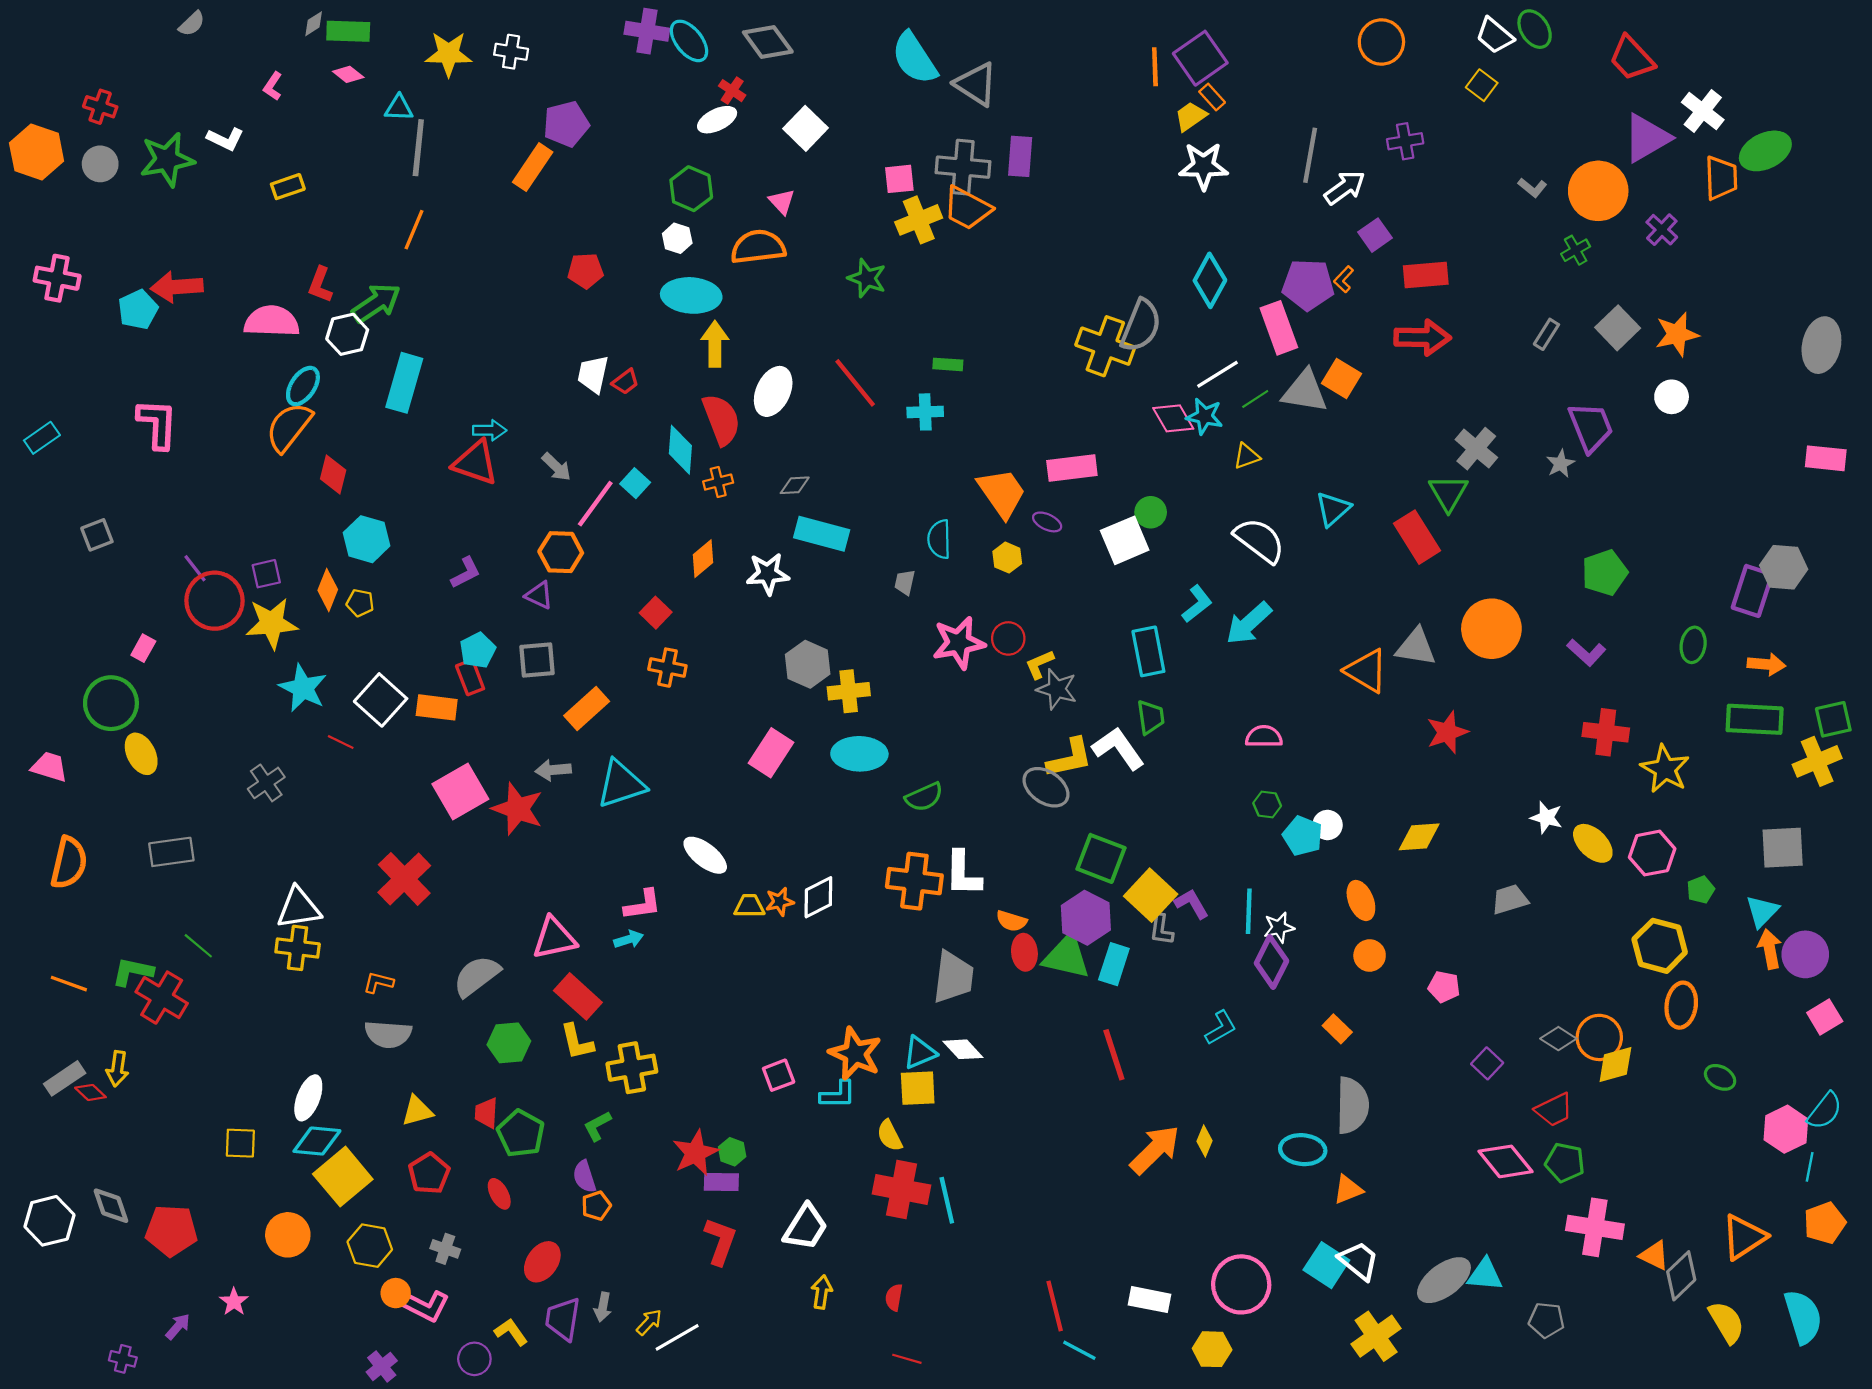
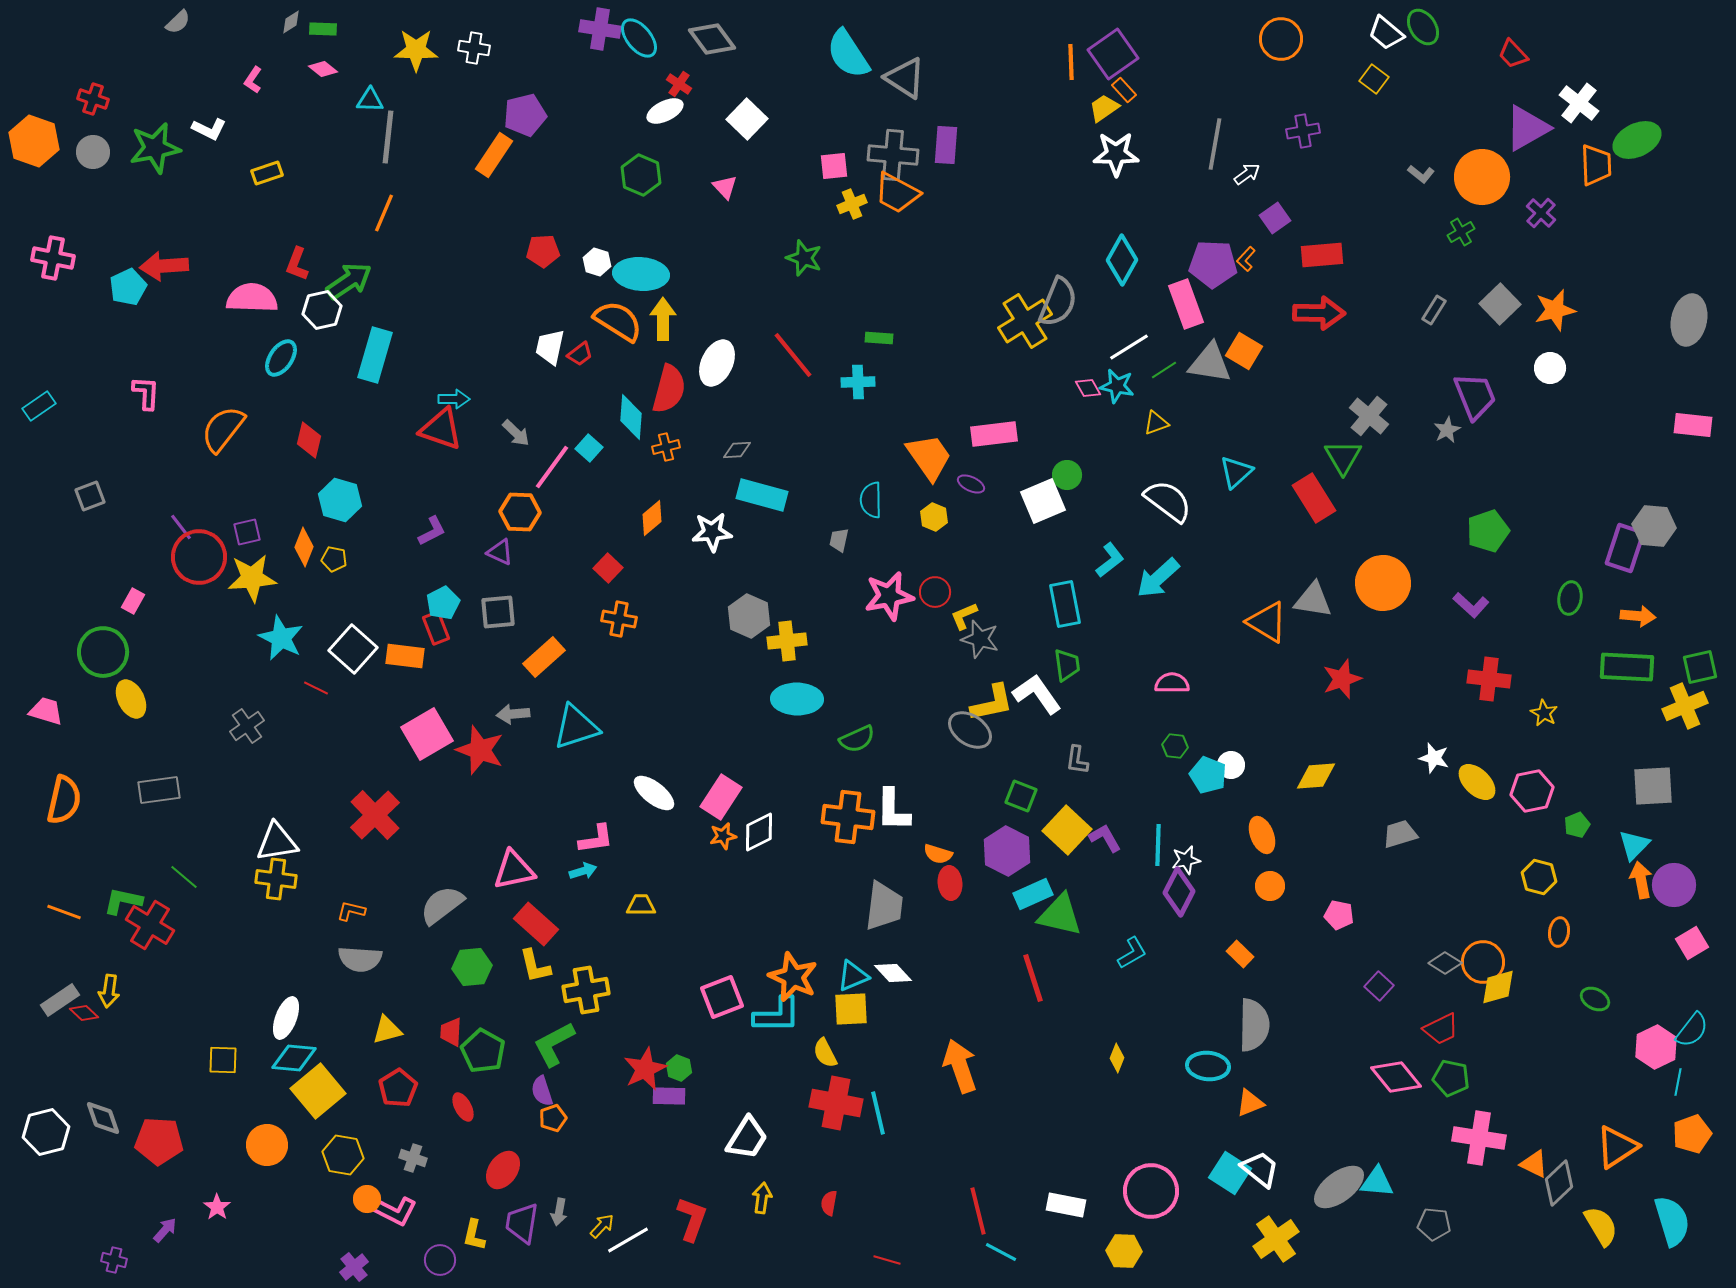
green rectangle: (348, 31) -> (323, 29), size x0.7
red trapezoid: (1632, 58) -> (1513, 54), size x0.7
white arrow: (1345, 188) -> (1247, 174), size x0.7
yellow cross: (919, 220) -> (852, 204), size x0.7
white hexagon: (677, 238) -> (597, 262), moved
orange semicircle: (758, 247) -> (618, 321), moved, turned 39
yellow cross: (1105, 346) -> (1025, 321), turned 38
pink diamond: (1173, 418) -> (1088, 388), size x0.7
red semicircle: (721, 419) -> (669, 389), turned 36
pink L-shape: (157, 424) -> (146, 393), size x0.7
orange semicircle: (289, 427) -> (223, 429), moved
pink rectangle: (771, 753) -> (721, 797), moved
yellow star: (1665, 769) -> (1544, 713), size x0.6
green square: (1101, 858) -> (1021, 796), size x0.7
yellow trapezoid: (749, 906) -> (641, 905), moved
gray L-shape: (1161, 930) -> (1077, 760), moved
yellow hexagon: (1660, 946) -> (1539, 877), size x0.7
green triangle: (1066, 957) -> (1060, 915), moved
cyan rectangle: (1114, 964) -> (1033, 894), turned 48
orange ellipse: (1681, 1005) -> (1559, 932), size x0.7
pink square: (779, 1075) -> (722, 997), size x1.4
cyan L-shape: (838, 1095) -> (777, 1015), size x1.4
green L-shape: (597, 1126) -> (554, 1044), size x1.6
orange arrow: (1155, 1150) -> (960, 1066), moved, turned -64
red L-shape: (720, 1241) -> (692, 1219), moved
yellow L-shape: (511, 1332) -> (474, 1235), turned -132
red line: (907, 1359) -> (887, 1260), moved

